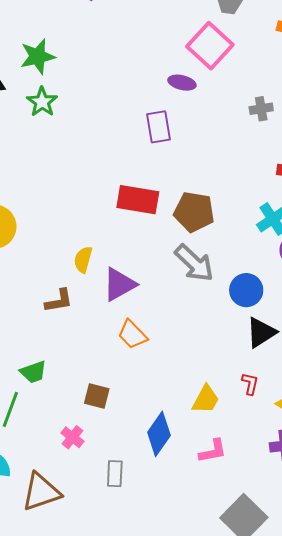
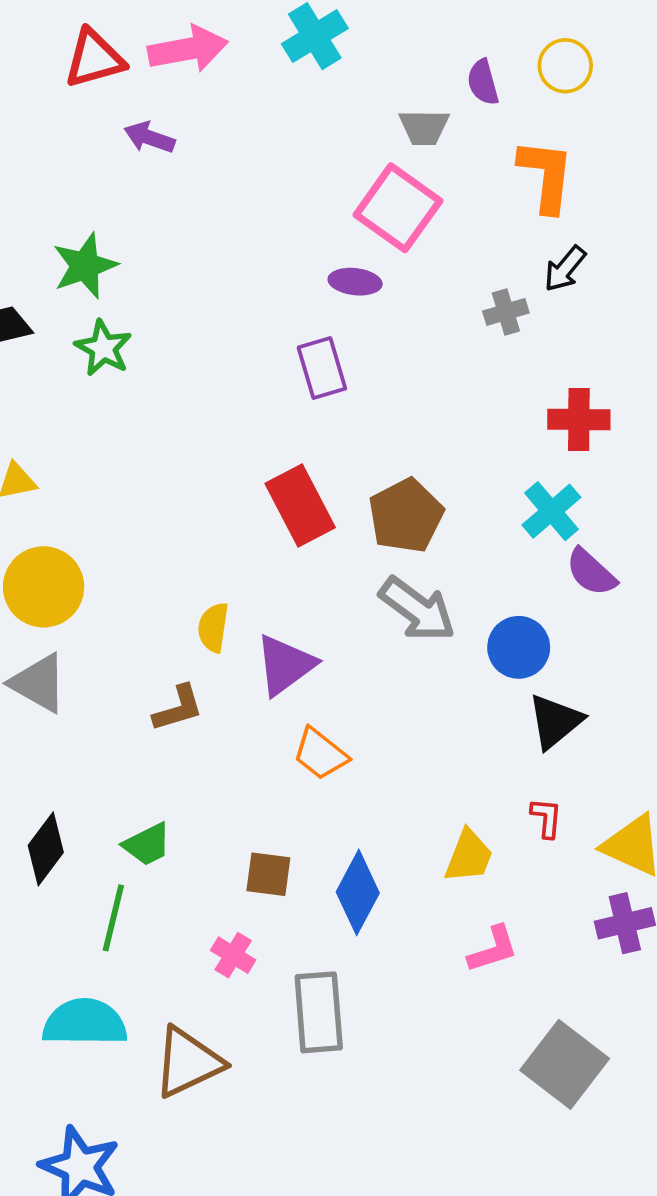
red rectangle: (138, 200) -> (300, 506), turned 60
brown pentagon: (194, 212) -> (406, 516), turned -30
blue diamond: (159, 434) -> (358, 892), moved
gray rectangle: (115, 474) -> (319, 1012), size x1.6

